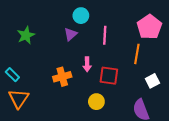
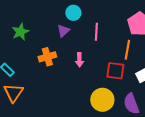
red square: (109, 76) -> (115, 71), moved
orange cross: (62, 77) -> (47, 57), moved
yellow circle: (96, 102) -> (102, 100), moved, size x1.5

